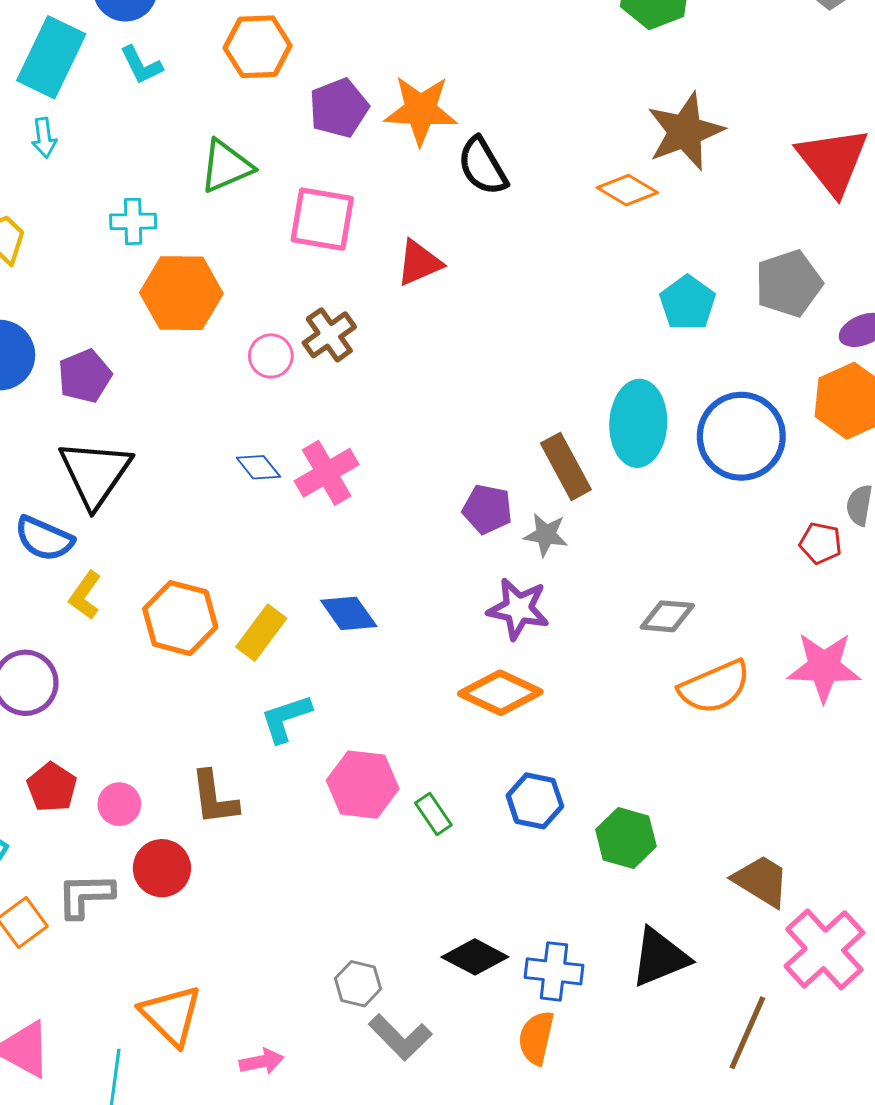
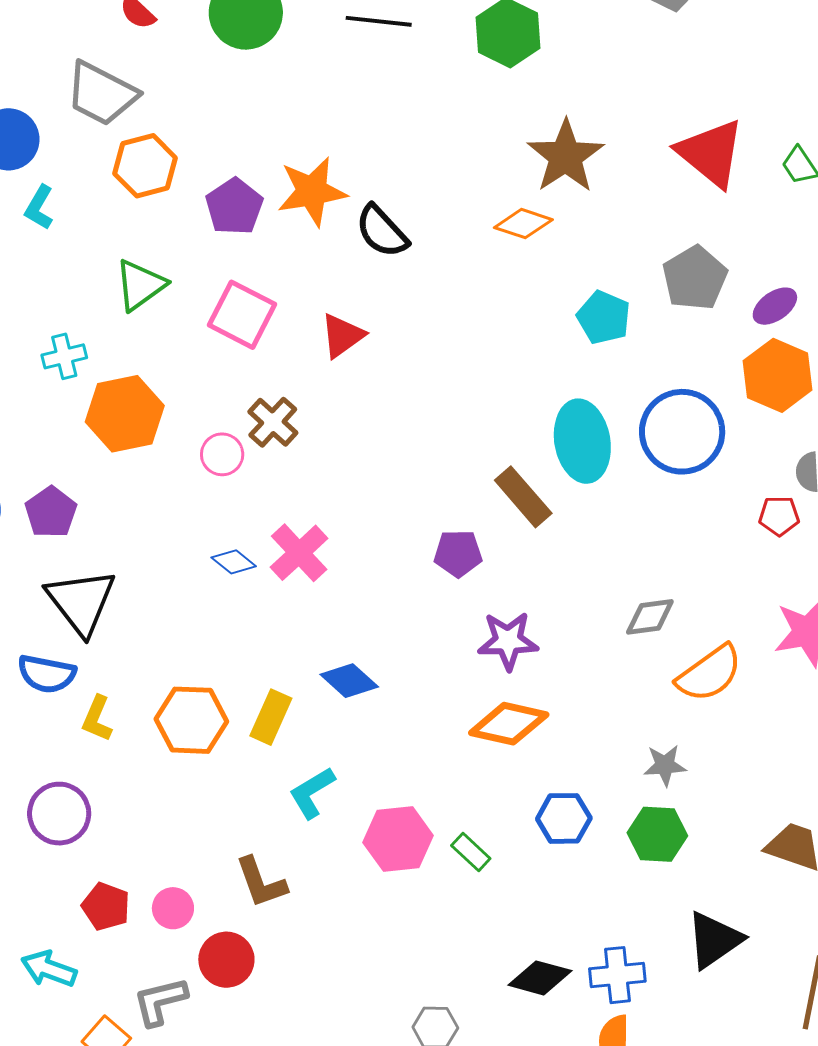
cyan L-shape: (141, 65) -> (39, 207), turned 69
pink square: (322, 219) -> (242, 315), turned 30
gray star: (546, 535) -> (665, 765), moved

